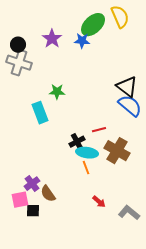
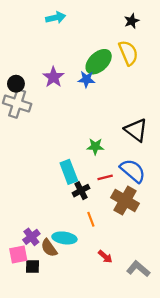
green star: (57, 92) -> (95, 147), moved
blue semicircle: (130, 106) -> (133, 171), moved
cyan rectangle: (40, 113) -> (69, 172), moved
cyan ellipse: (87, 153) -> (64, 238), moved

